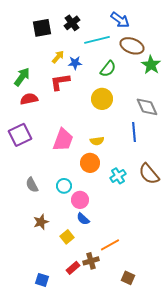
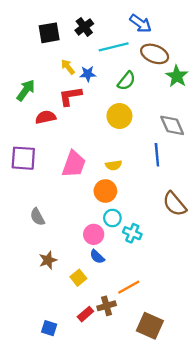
yellow arrow: (58, 57) -> (68, 67), turned -80
red semicircle: (29, 99) -> (46, 117), moved
purple square: (20, 135) -> (23, 158), turned 30
cyan cross: (118, 176) -> (132, 233), moved, turned -35
cyan circle: (64, 186) -> (112, 218), moved
brown square: (128, 278) -> (150, 326), size x1.6

